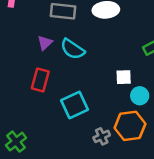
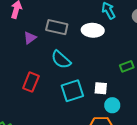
purple triangle: (45, 43) -> (30, 38), moved
cyan square: (74, 105) -> (72, 91), moved

